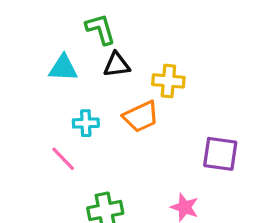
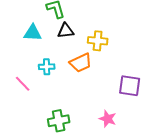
pink line: (63, 159) -> (23, 84), moved

